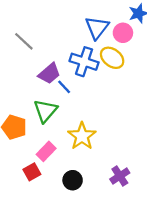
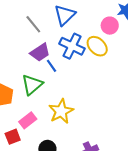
blue triangle: (97, 28) -> (65, 15), moved
gray line: (24, 41) -> (33, 24), moved

